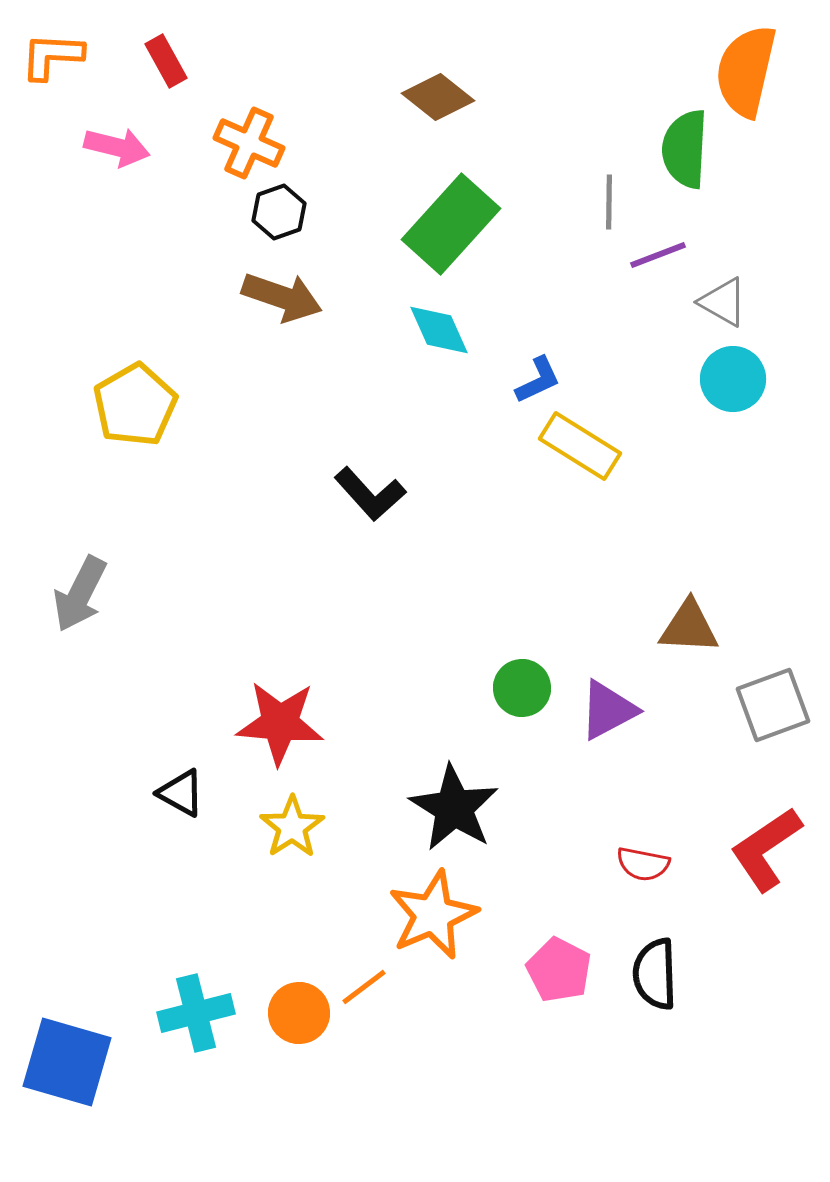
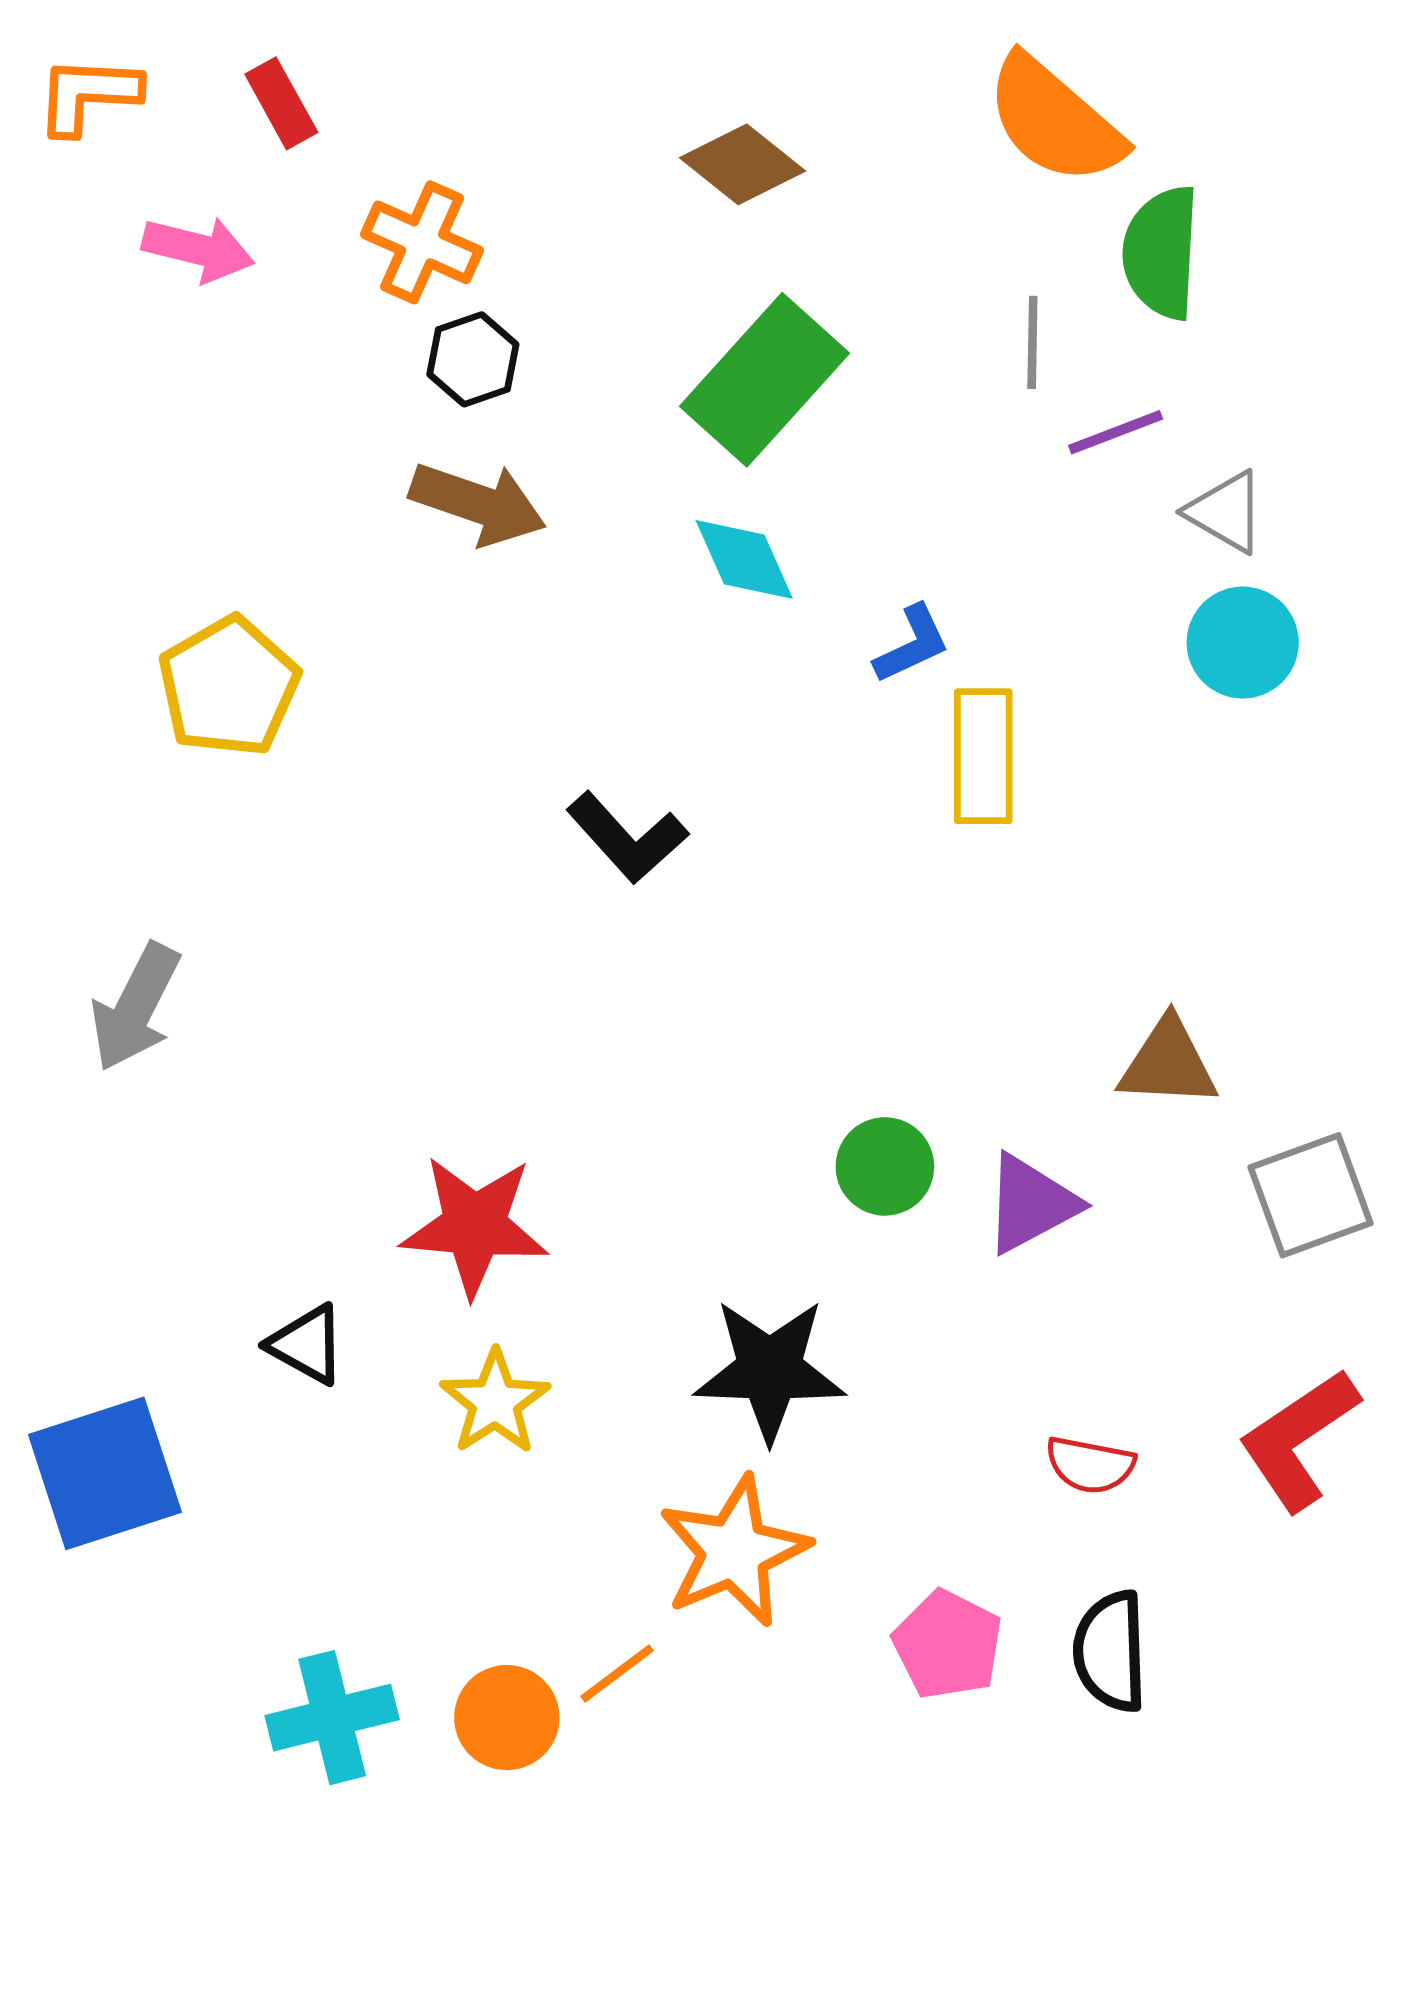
orange semicircle: (746, 71) -> (1054, 120), moved, turned -62
yellow rectangle: (580, 446) -> (983, 756), turned 58
black star: (454, 808) -> (770, 1370), turned -30
blue square: (67, 1062) -> (105, 1473), moved, turned -34

